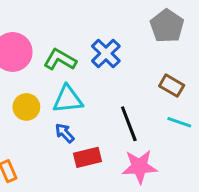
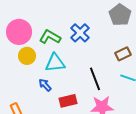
brown rectangle: (172, 86) -> (123, 54), turned -56
yellow circle: (26, 107) -> (27, 56), moved
blue arrow: (65, 133) -> (45, 85), moved

